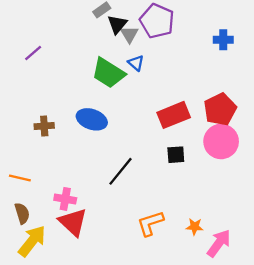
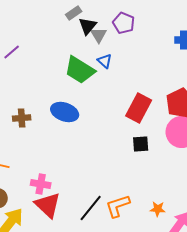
purple pentagon: (157, 21) -> (124, 23), size x0.7
red rectangle: (174, 115) -> (139, 108), turned -40
black line: (120, 171) -> (91, 208), moved

